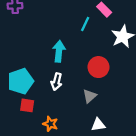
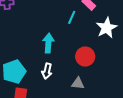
gray triangle: (90, 96) -> (78, 83), turned 48

